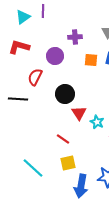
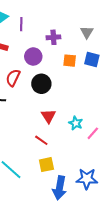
purple line: (43, 11) -> (21, 24), moved
black circle: (65, 94) -> (41, 84), moved
red triangle: (79, 113) -> (48, 116), moved

